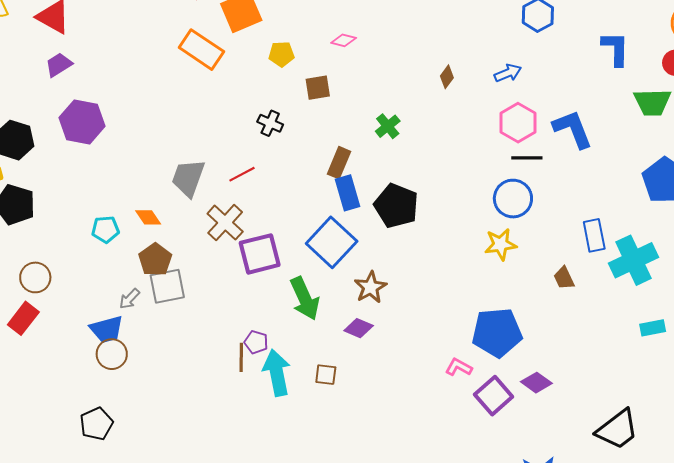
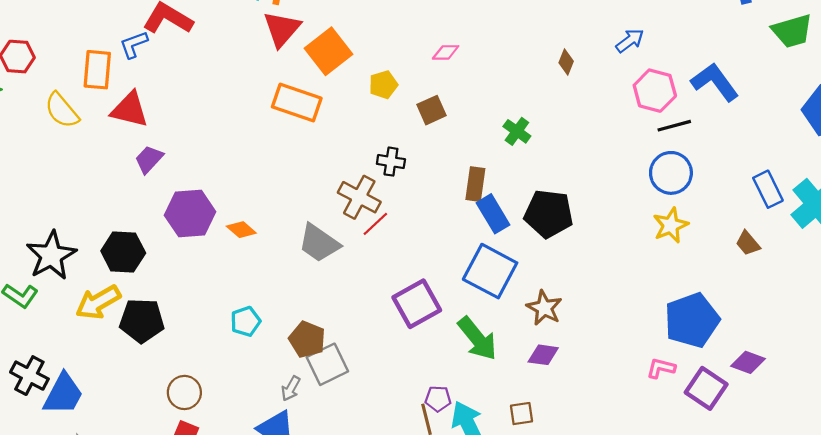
gray trapezoid: (188, 178) -> (319, 243), turned -60
orange diamond: (148, 217) -> (241, 230), moved
brown cross: (225, 223) -> (359, 197), moved

